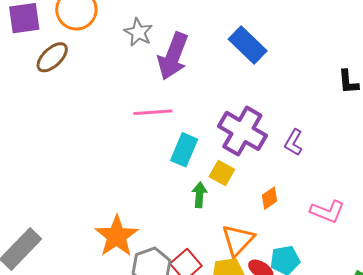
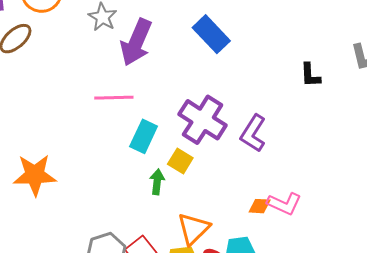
purple L-shape: (294, 142) -> (253, 133), size x1.4
orange diamond: (269, 198) -> (260, 206), moved, turned 35
orange star: (117, 236) -> (35, 175), moved, turned 30

